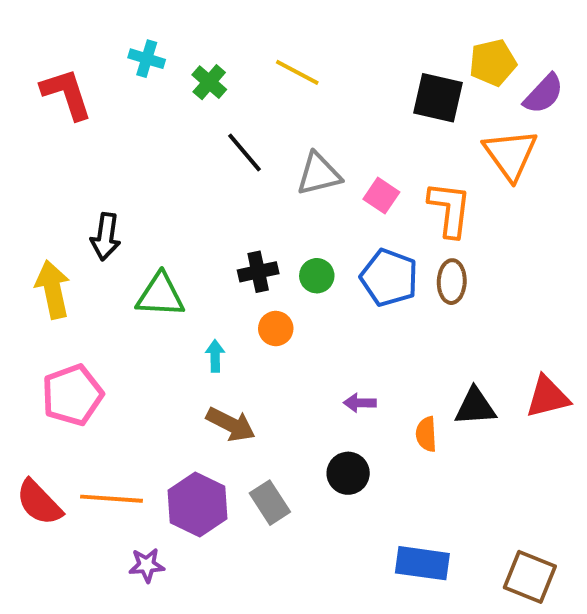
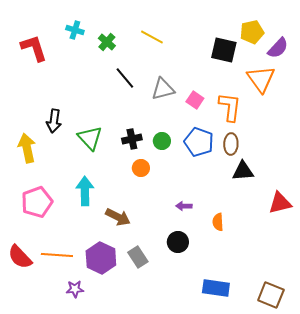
green triangle: (160, 295) -> (90, 138), moved, turned 44
cyan arrow: (215, 356) -> (85, 191), moved, size x1.8
black triangle: (475, 407) -> (243, 171), moved

